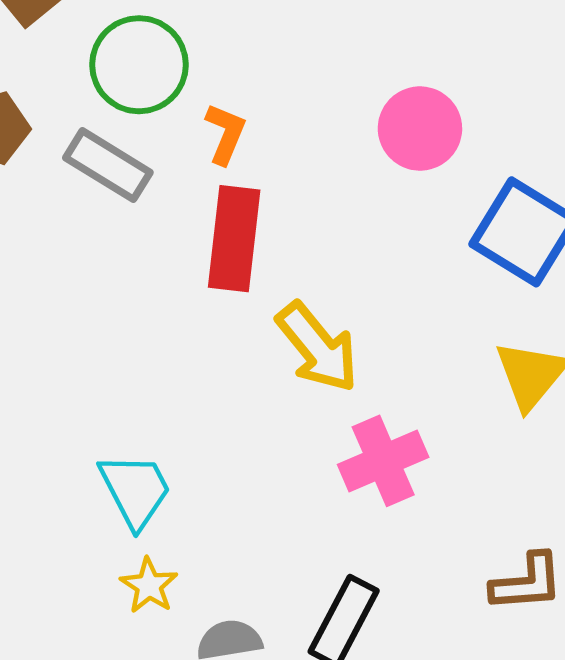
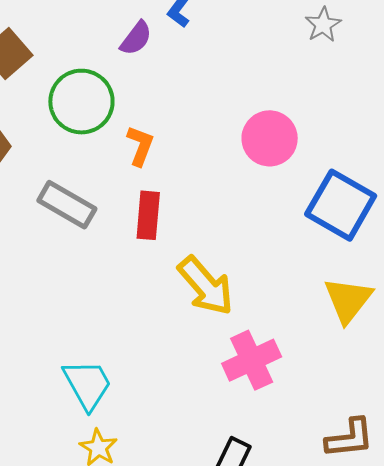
gray rectangle: (108, 165) -> (67, 205), moved
red rectangle: (234, 239) -> (148, 215), size x0.7

